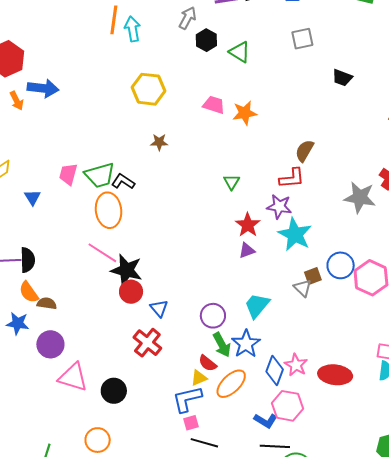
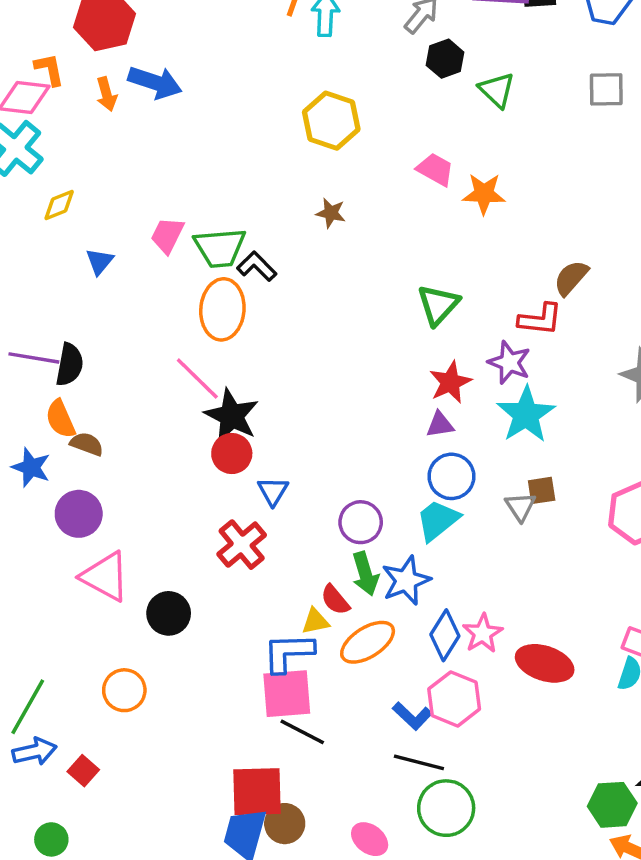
green triangle: (232, 182) -> (438, 305), size x1.5
blue circle: (341, 265) -> (452, 476), moved
pink square: (191, 423) -> (287, 694), size x2.0

